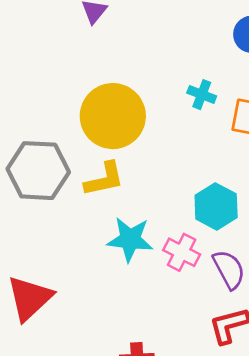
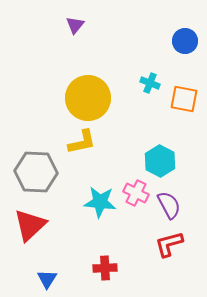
gray hexagon: (38, 171) -> (36, 172), moved
cyan star: (130, 239) -> (100, 202), moved

